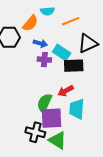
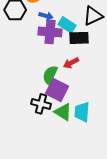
purple cross: (44, 60) -> (50, 32), size x1.6
cyan trapezoid: (77, 109) -> (82, 112), moved
purple square: (52, 118) -> (57, 90), turned 30

